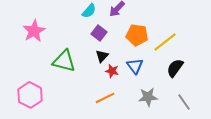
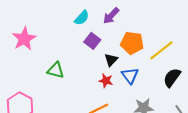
black triangle: (102, 56) -> (111, 60), moved
green triangle: (64, 61) -> (56, 70), size x0.7

